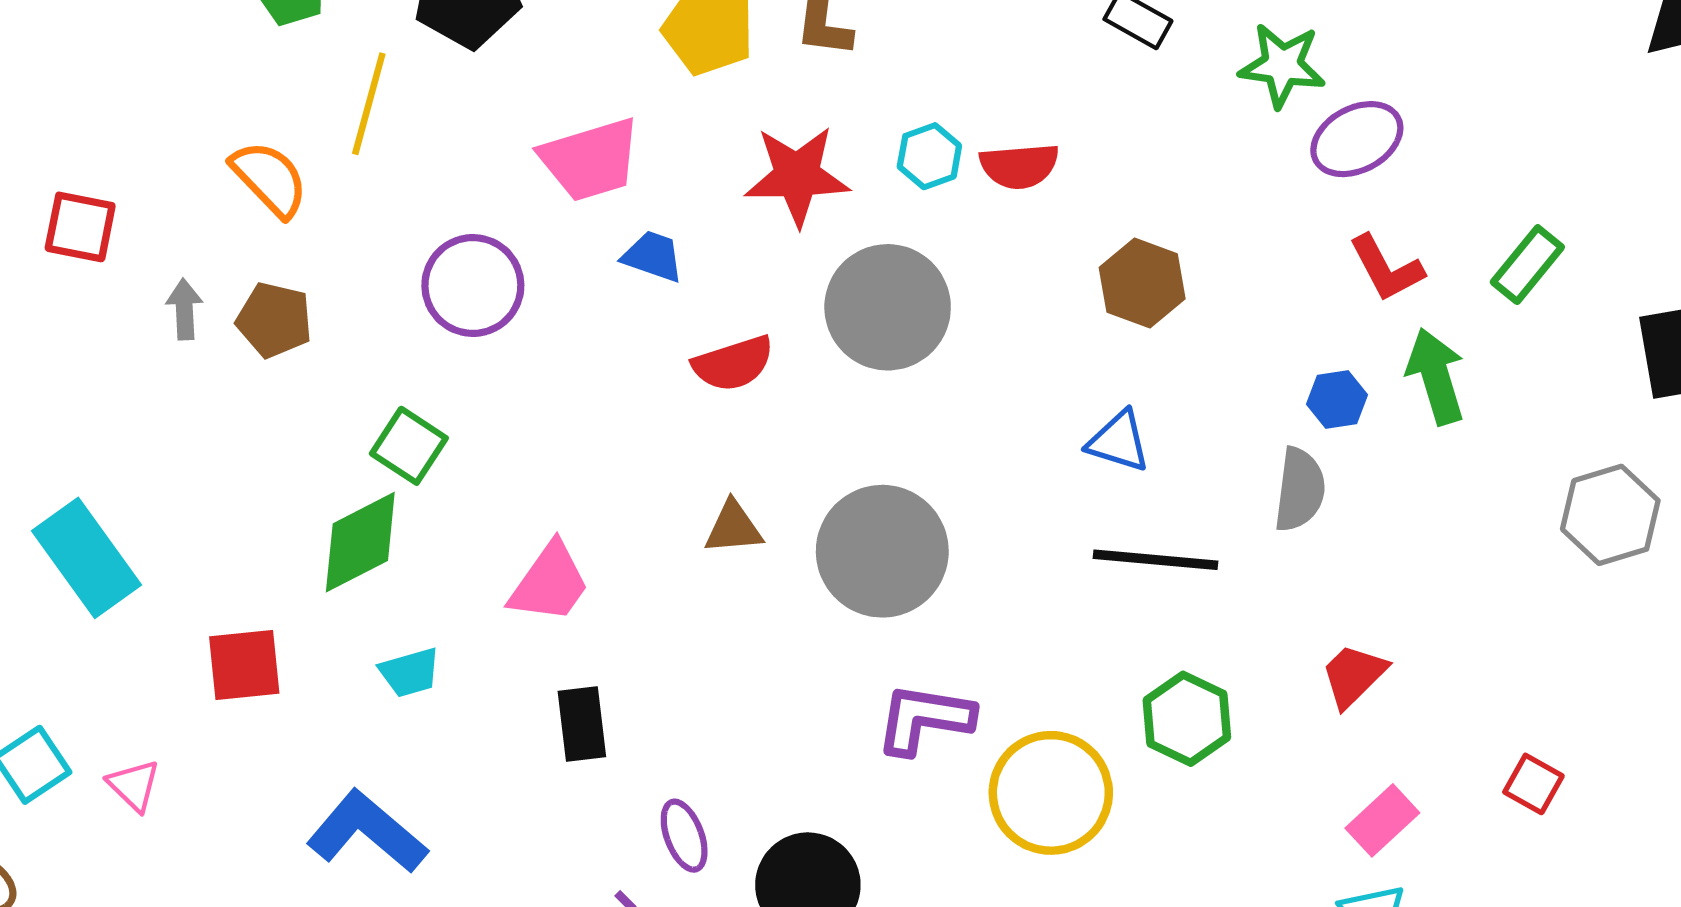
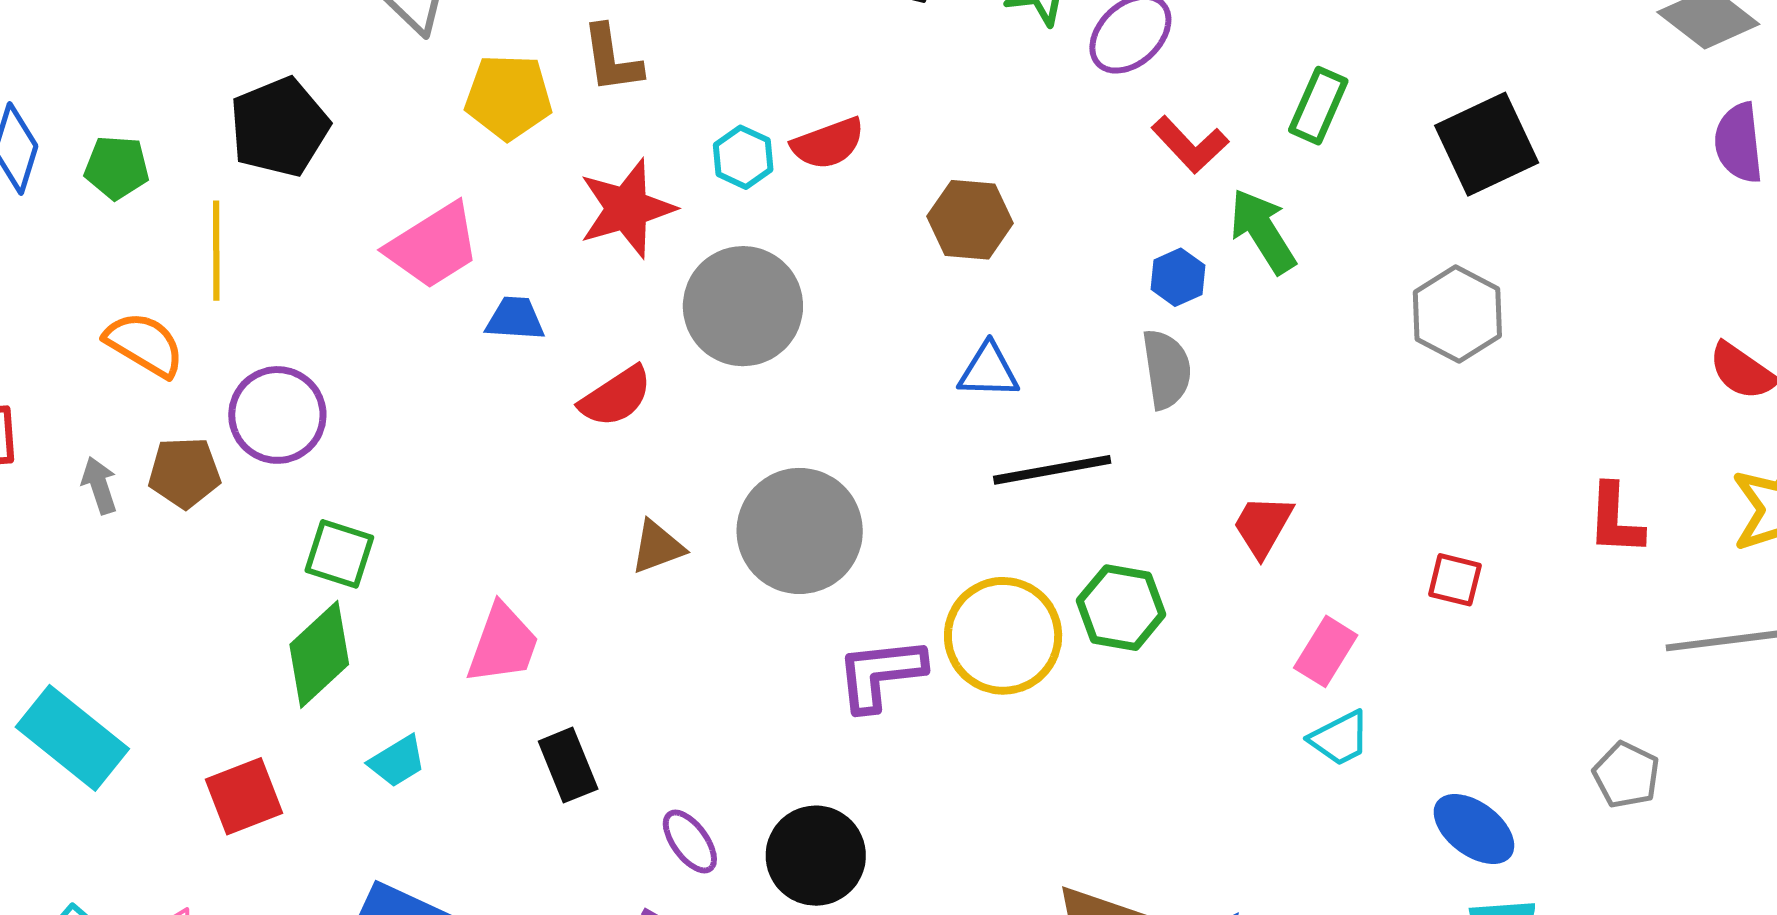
purple circle: (473, 285) -> (277, 415), moved
yellow circle: (1051, 793) -> (1003, 636), moved

